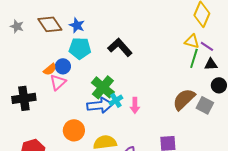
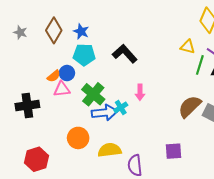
brown diamond: (50, 24) -> (54, 30), turned 65
yellow triangle: (192, 41) -> (188, 47), moved
pink triangle: (58, 82) -> (62, 89), turned 36
green cross: (103, 87) -> (93, 94), moved
pink arrow: (135, 105) -> (140, 92), moved

